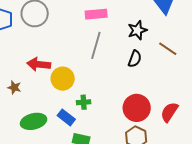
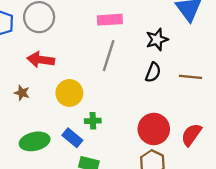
brown line: (168, 49) -> (191, 77), moved, turned -30
red arrow: (39, 64) -> (41, 60), moved
brown star: (14, 87) -> (22, 93), moved

